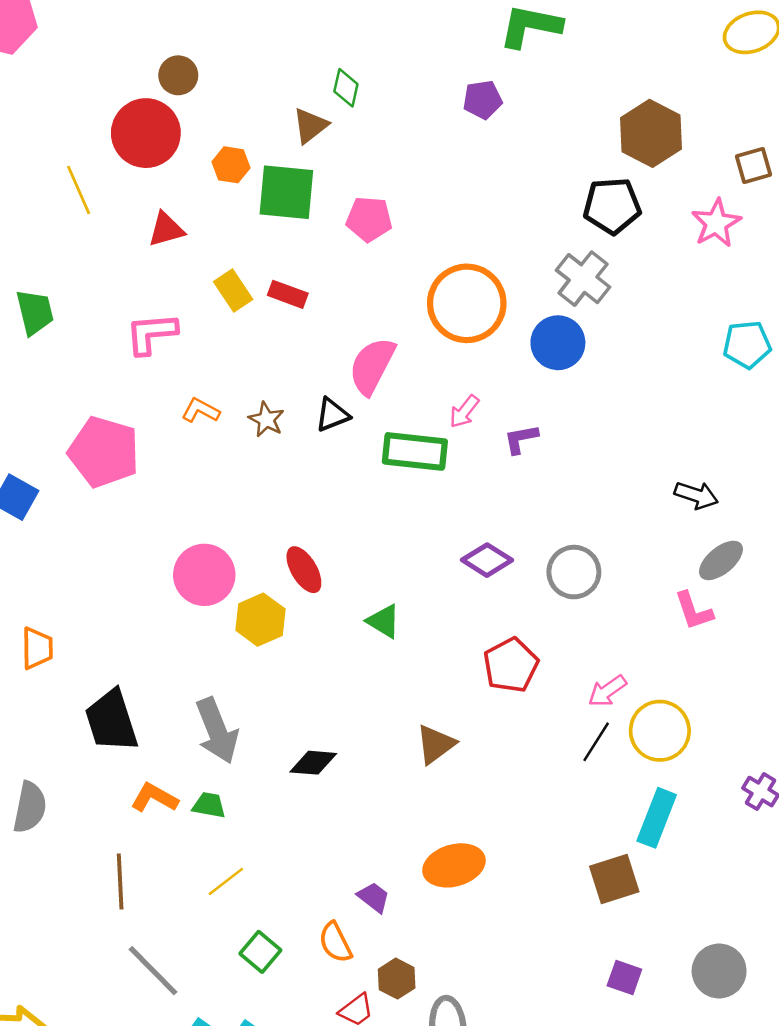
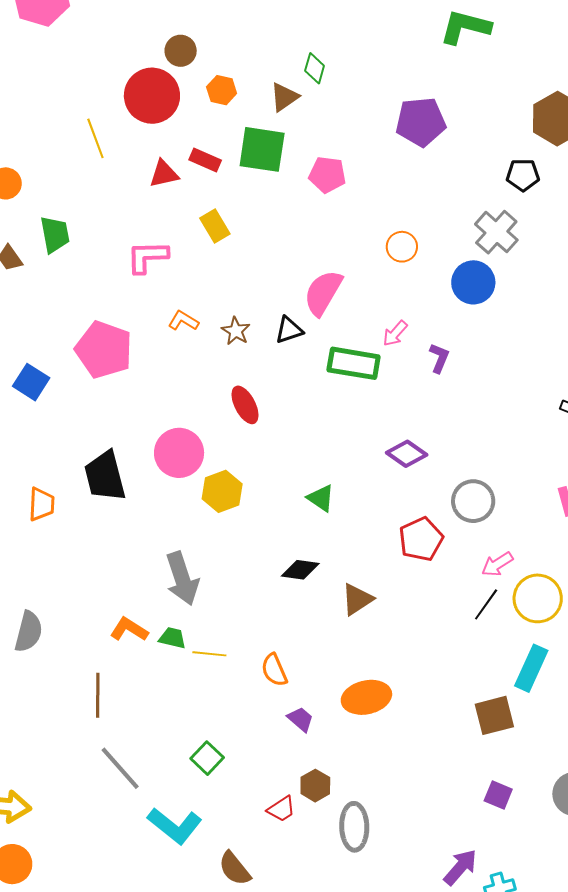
purple pentagon: (483, 100) -> (421, 122), moved, size x1.6
orange hexagon: (231, 165) -> (222, 90), moved
black pentagon: (612, 206) -> (523, 175), size x0.7
red rectangle: (288, 294) -> (205, 160), moved
orange circle: (467, 303) -> (402, 247), size x0.5
purple L-shape: (521, 439) -> (439, 358), turned 120
red ellipse: (304, 570) -> (245, 405), moved
gray circle: (574, 572) -> (473, 501), moved
black trapezoid: (111, 721) -> (105, 476), moved
black diamond: (313, 763) -> (300, 570), moved
yellow line: (226, 881) -> (209, 654), moved, turned 40
orange semicircle: (335, 942) -> (274, 670), moved

